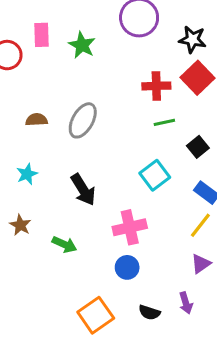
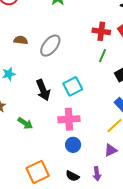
green line: (164, 122) -> (102, 56), turned -64
cyan square: (155, 175) -> (73, 86), moved
blue circle: (127, 267) -> (73, 145), moved

